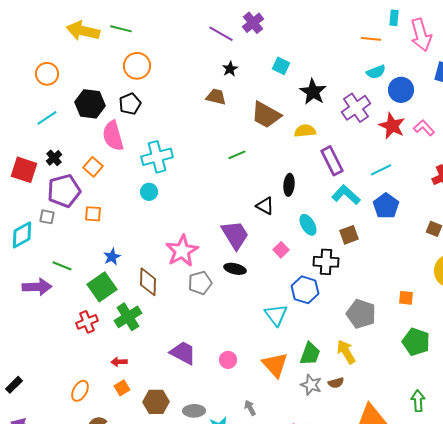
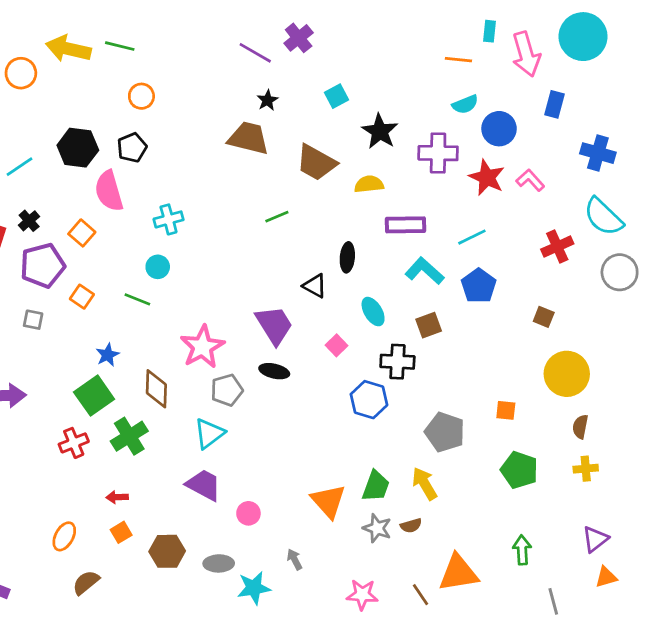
orange circle: (137, 66) -> (141, 96), size x0.7
cyan square: (281, 66) -> (336, 96), turned 36
orange circle: (47, 74) -> (21, 73), moved
brown trapezoid: (216, 97) -> (248, 138), size x1.5
purple cross: (356, 108) -> (438, 153), turned 36
cyan cross: (157, 157) -> (169, 219), size x0.7
purple rectangle: (332, 161) -> (406, 225), turned -64
orange square: (93, 214) -> (82, 297), turned 30
gray square: (47, 217) -> (33, 320), moved
green line: (62, 266) -> (137, 299), moved
cyan triangle: (276, 315) -> (209, 433), moved, turned 30
pink circle: (228, 360) -> (248, 513), moved

